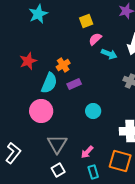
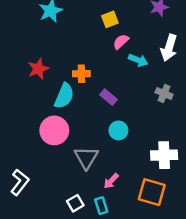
orange cross: (63, 65) -> (81, 74), turned 32
purple rectangle: (74, 84) -> (109, 97), moved, turned 64
gray triangle: (57, 144) -> (86, 158), moved
cyan rectangle: (93, 172) -> (101, 206), moved

